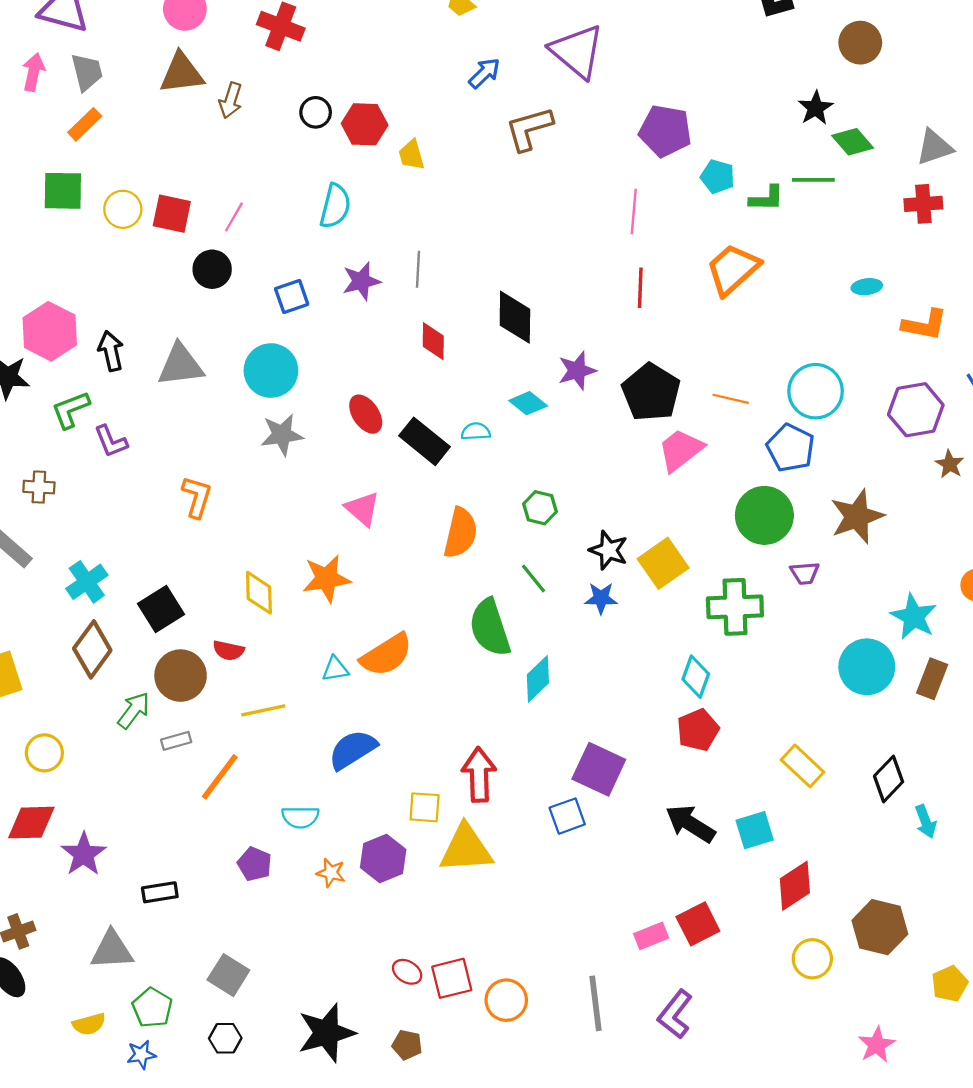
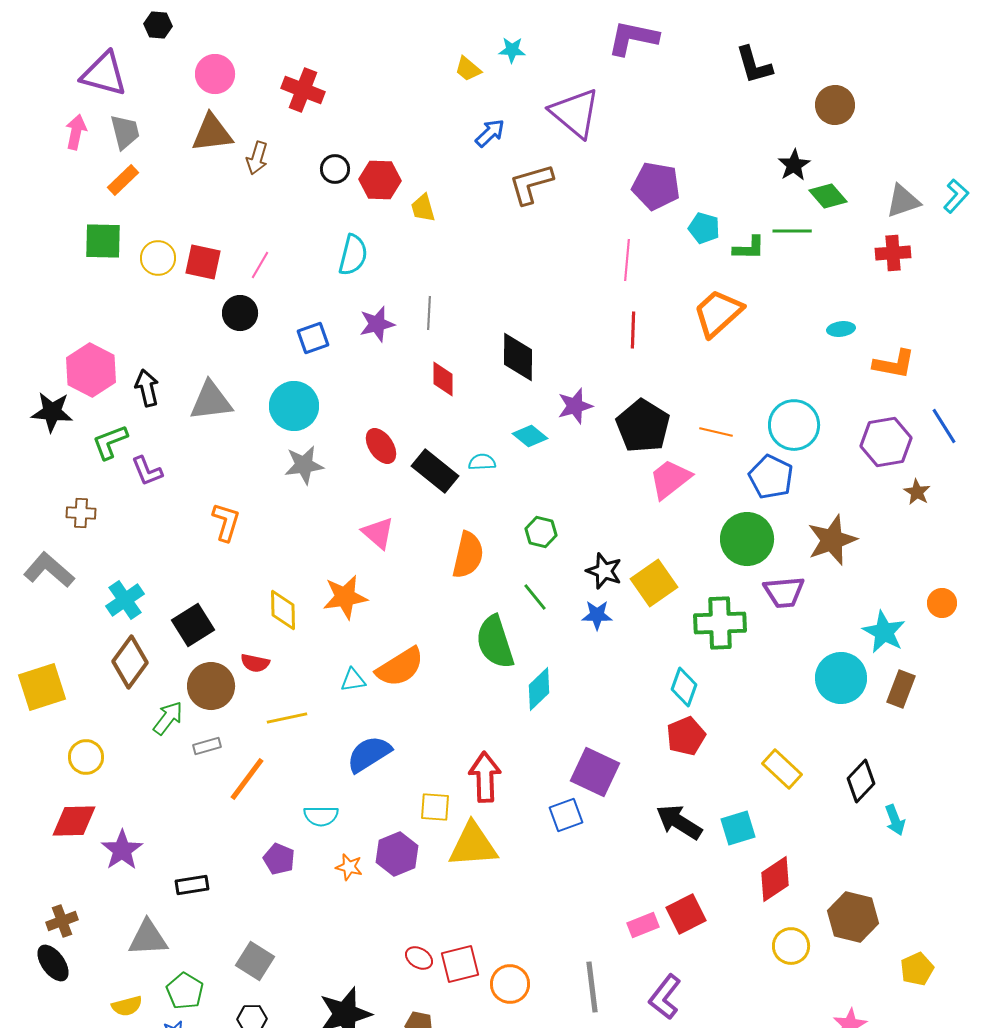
purple trapezoid: (805, 573) -> (784, 592), size x1.5

